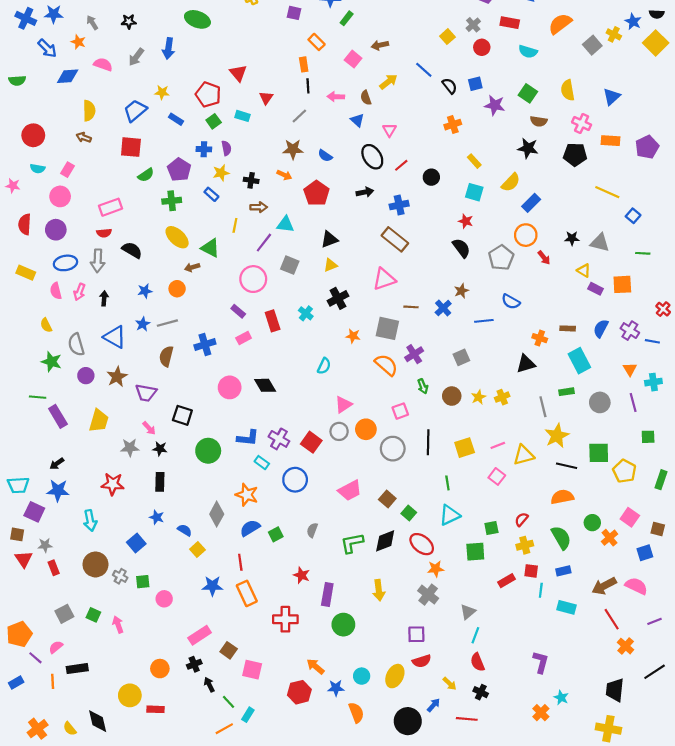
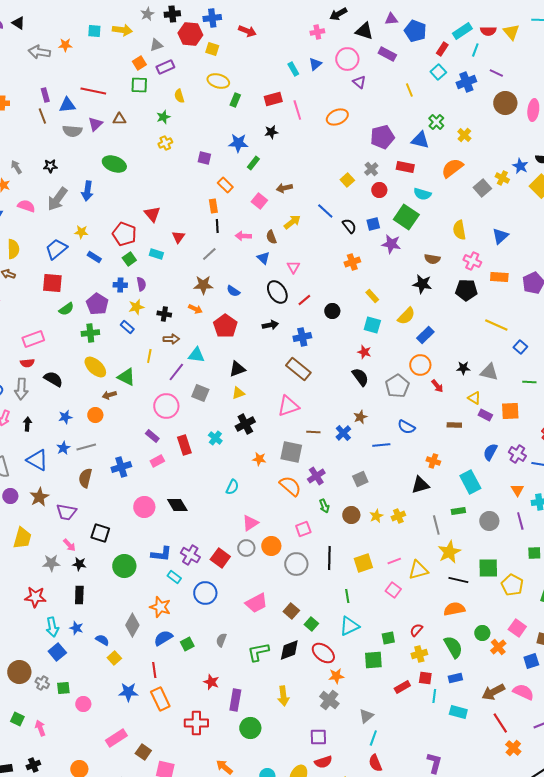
gray arrow: (136, 57) -> (57, 199), size x1.4
green square: (528, 93) -> (406, 217), moved, size x1.4
brown rectangle: (568, 328) -> (454, 425), moved
cyan arrow: (90, 520) -> (52, 627), moved
black cross: (194, 664) -> (33, 765), moved

